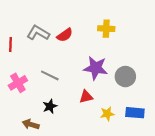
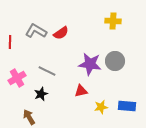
yellow cross: (106, 29) -> (113, 21), moved
gray circle: (125, 77) -> (115, 61), moved
black star: (50, 106) -> (41, 94), moved
brown arrow: (31, 124) -> (29, 117), turned 42

